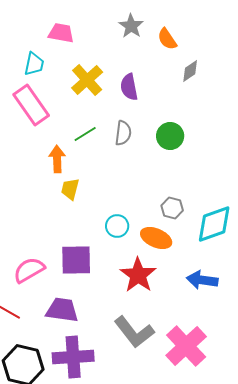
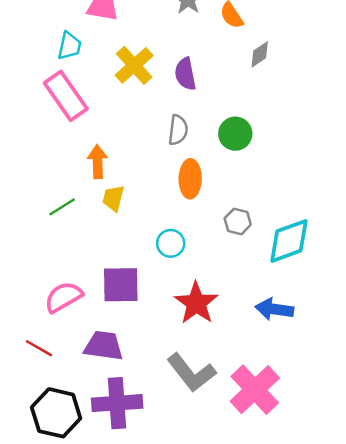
green line: (85, 134) -> (62, 207), moved
orange ellipse: (156, 238) -> (190, 179), moved, turned 68

